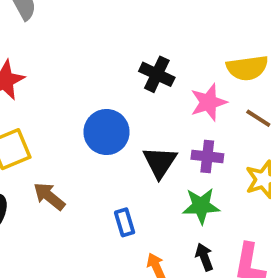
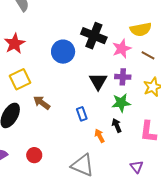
black cross: (157, 74) -> (94, 36), size x1.4
blue circle: (106, 132) -> (63, 52), moved
black arrow: (204, 257) -> (117, 125), moved

